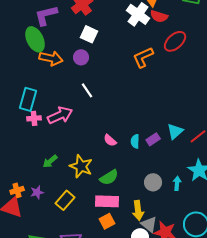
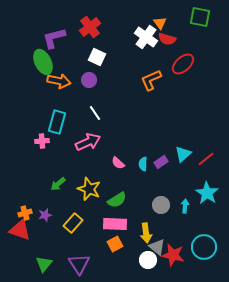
cyan rectangle: (28, 99) -> (57, 122), moved
pink arrow: (60, 115) -> (88, 142), moved

